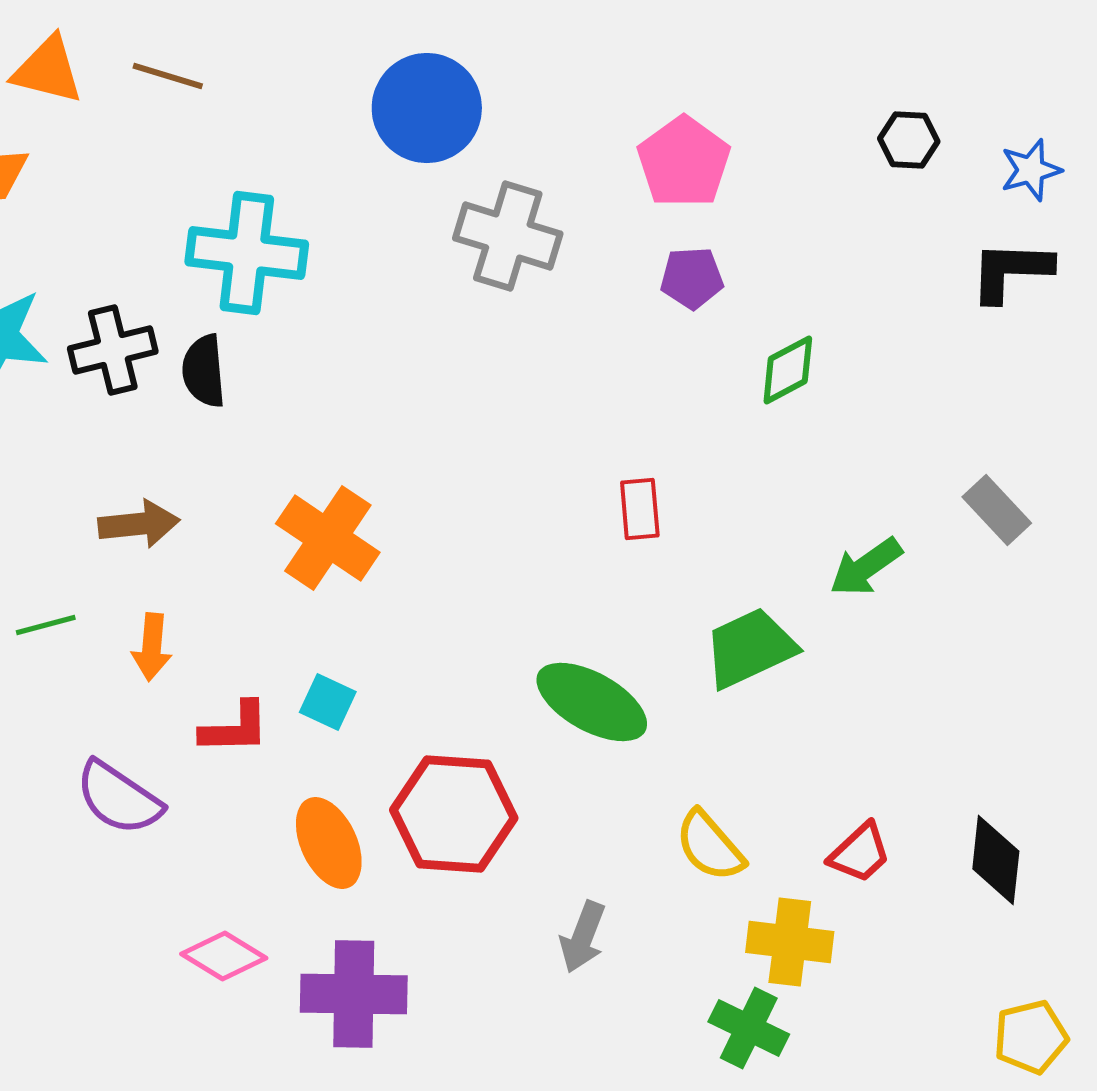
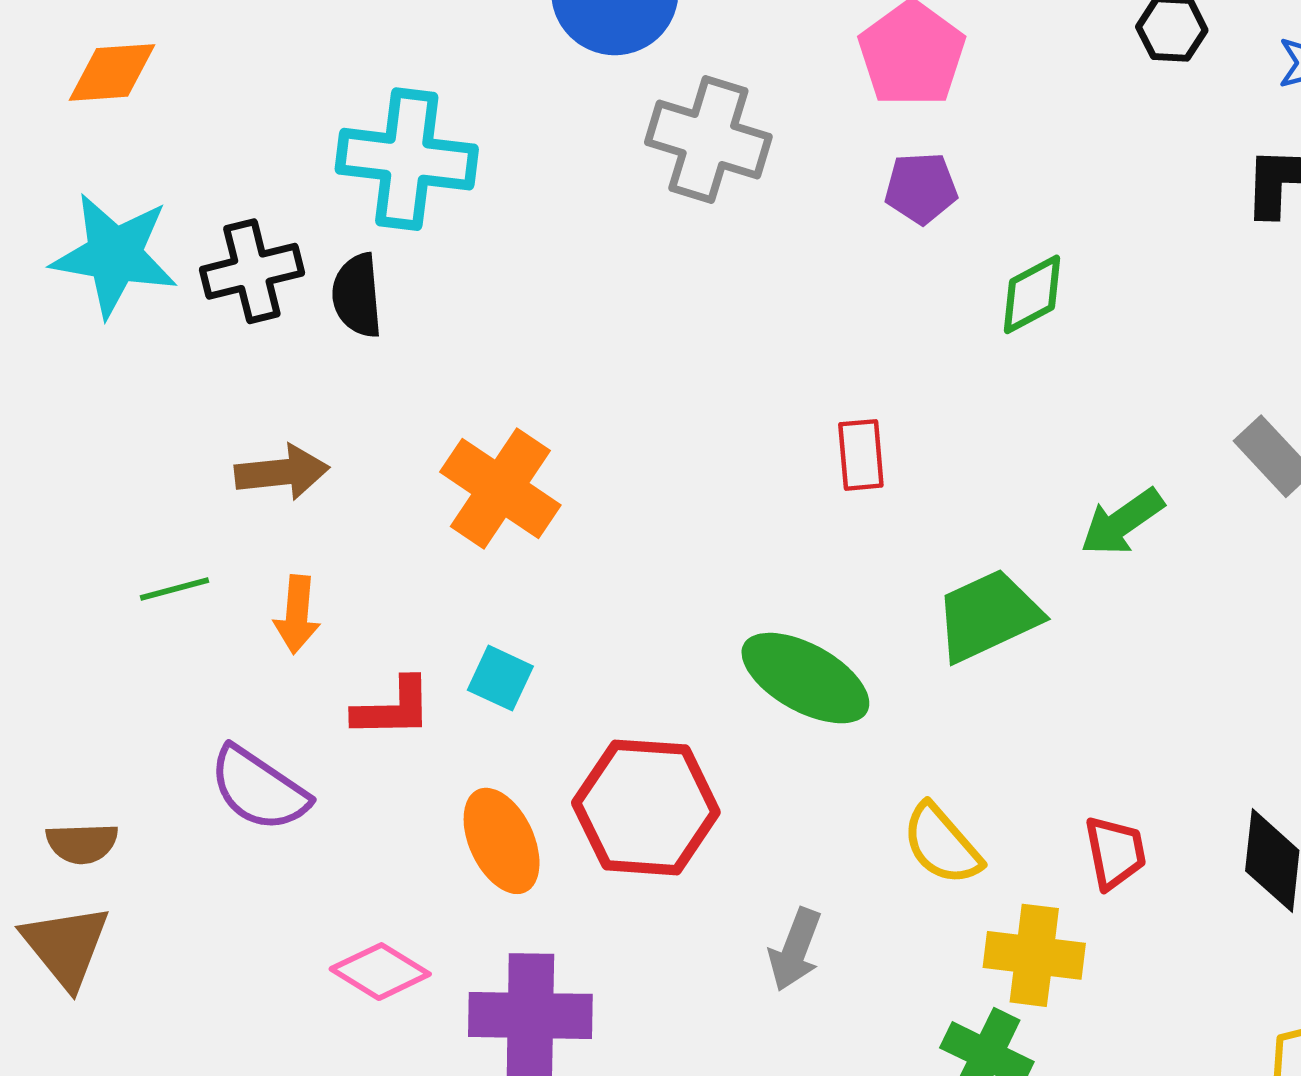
red trapezoid: (860, 853) -> (1115, 853), turned -58

